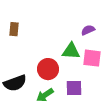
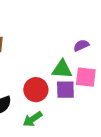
purple square: (74, 88) -> (65, 90), moved

